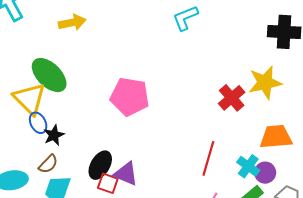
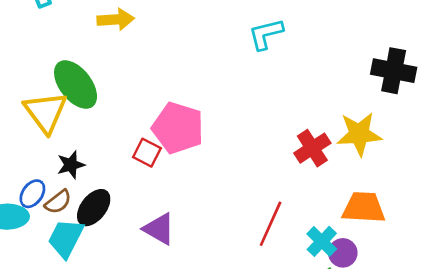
blue ellipse: (38, 123) -> (32, 194), moved, turned 55
black ellipse: (100, 165) -> (94, 208), moved
red square: (108, 183) -> (147, 153), moved

